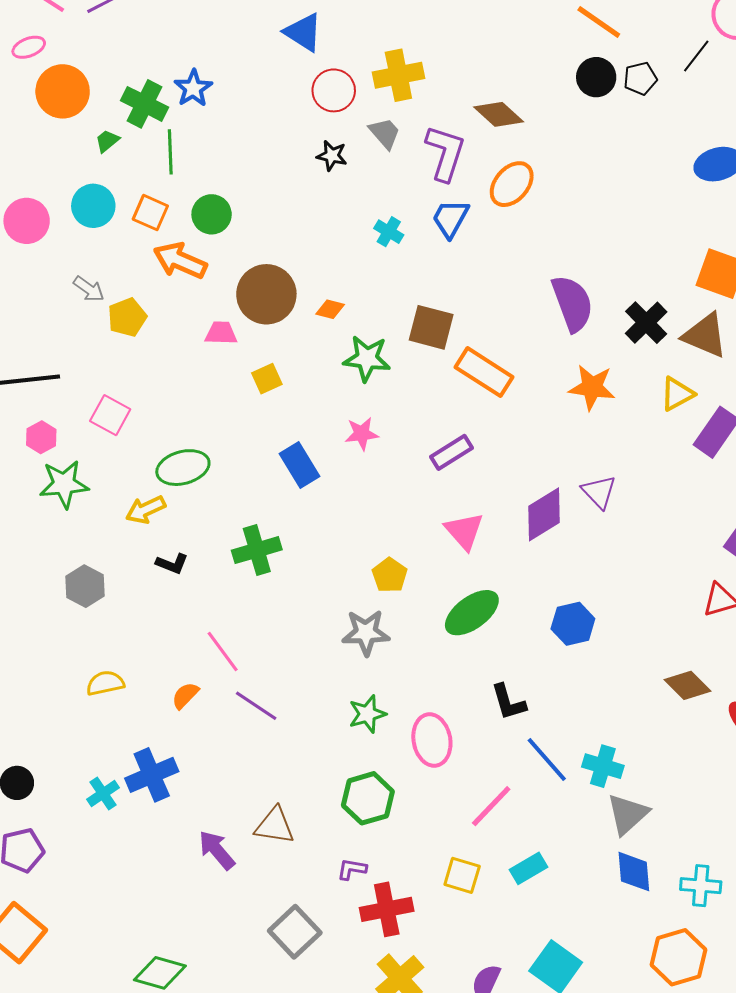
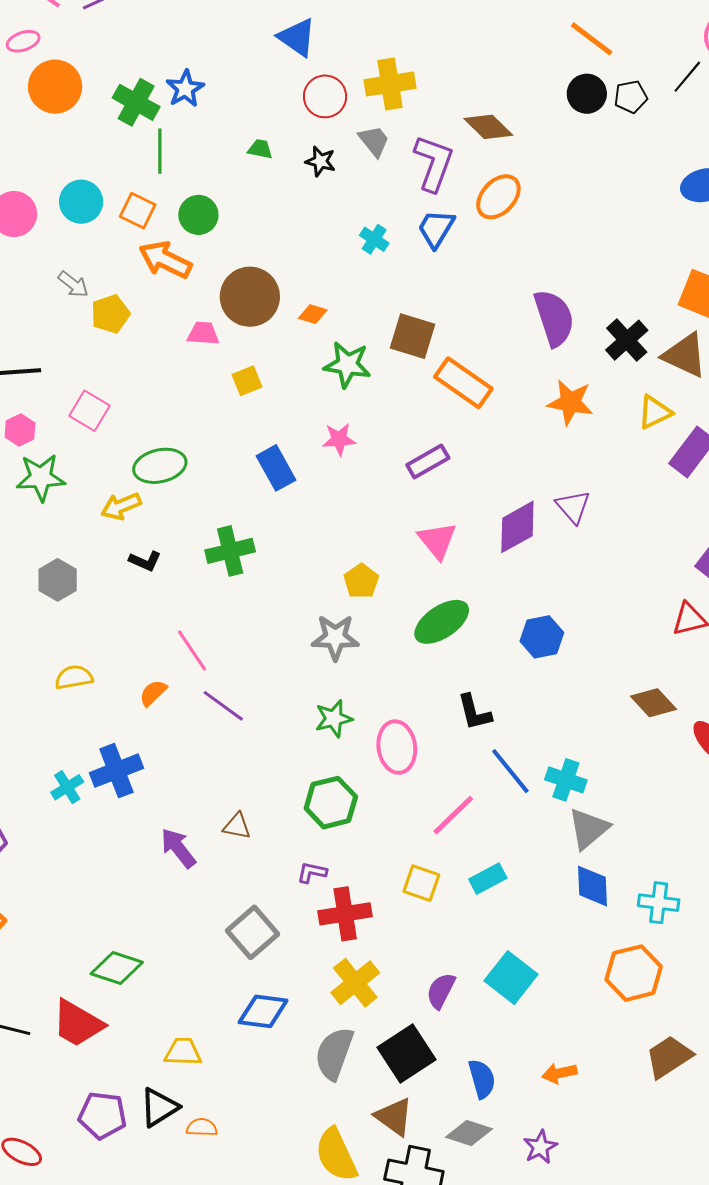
green trapezoid: (107, 141) -> (260, 149), moved, turned 48
brown triangle: (275, 826) -> (237, 826), size x0.7

